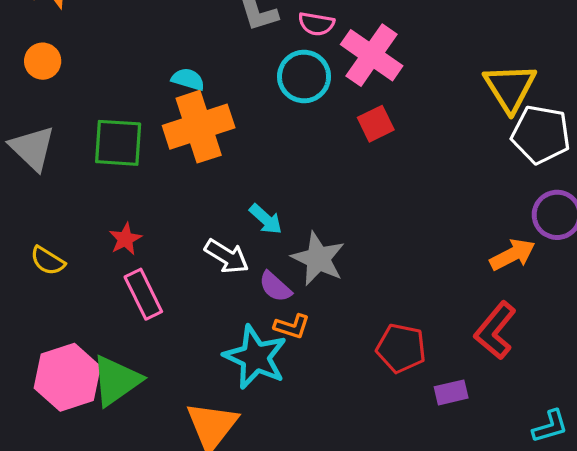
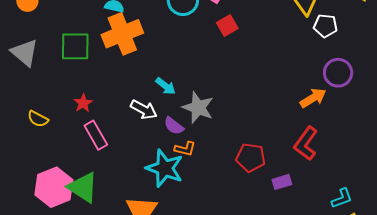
white pentagon: (541, 134) -> (325, 26), size x0.7
green triangle: (116, 381) -> (83, 187), turned -48

